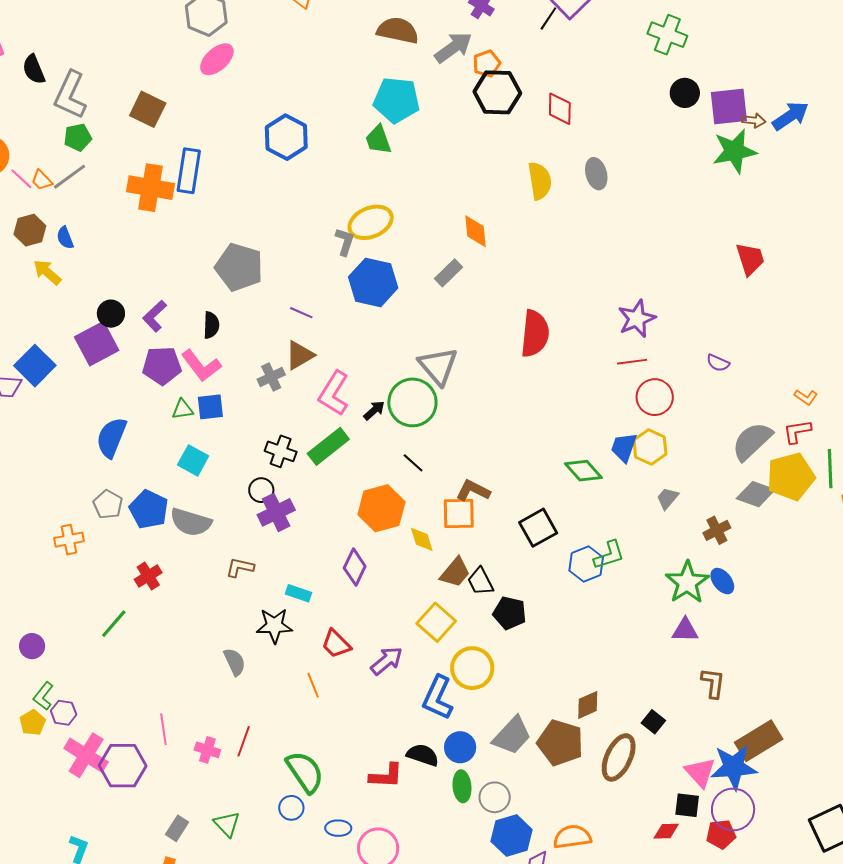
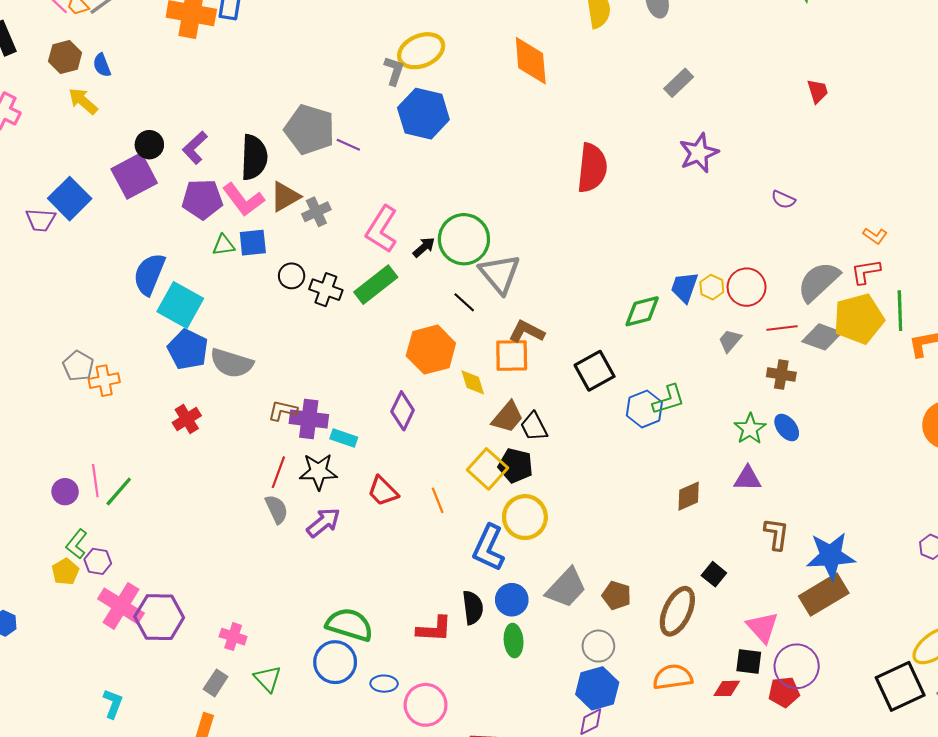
orange diamond: (476, 231) -> (531, 61), size x1.4
red trapezoid: (750, 259) -> (818, 91), size x0.7
gray pentagon: (239, 267) -> (310, 129), moved
gray rectangle: (449, 273) -> (679, 83), moved
black semicircle: (211, 325) -> (254, 157), size x1.6
brown triangle: (300, 355) -> (285, 197), moved
red line: (632, 362) -> (782, 328), moved
gray triangle: (438, 366) -> (500, 274), moved
red circle: (655, 397) -> (747, 287), moved
yellow hexagon: (650, 447) -> (712, 287), size x0.7
cyan square: (193, 460) -> (180, 305), moved, size x1.4
green diamond: (583, 471) -> (642, 311), turned -63
black circle: (261, 490) -> (292, 276), moved
gray pentagon: (108, 504) -> (78, 366), moved
purple cross: (276, 512) -> (309, 419), moved, turned 33
brown cross: (717, 530) -> (781, 374), turned 36
green star: (687, 582) -> (750, 429), size x0.7
black pentagon: (510, 613) -> (516, 466), moved
green line: (114, 624) -> (119, 491), moved
purple arrow: (387, 661) -> (323, 522), moved
orange line: (313, 685) -> (438, 500), moved
brown diamond: (588, 705) -> (689, 496), moved
pink line: (163, 729) -> (95, 481), moved
red line: (244, 741) -> (278, 472), moved
brown pentagon: (560, 743) -> (616, 595), size x0.6
pink cross: (207, 750) -> (233, 637), moved
black semicircle: (423, 755) -> (473, 608), turned 64
blue star: (734, 767) -> (831, 556), moved
green semicircle: (305, 772) -> (350, 625), turned -39
gray circle: (495, 797) -> (598, 646), moved
blue circle: (291, 808) -> (335, 662), size x1.6
blue hexagon: (512, 835) -> (597, 688), moved
orange semicircle: (572, 837) -> (673, 677), moved

